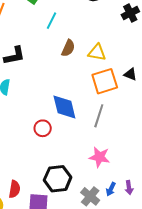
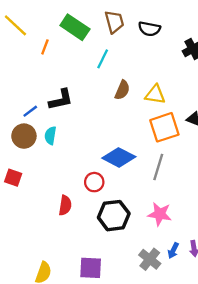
blue diamond: (64, 107) -> (119, 157), turned -48
black hexagon: (58, 179) -> (114, 216), moved
red semicircle: (15, 189) -> (65, 205), moved

